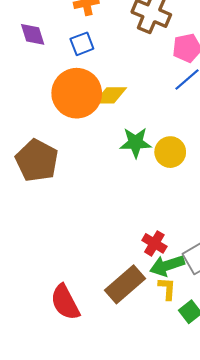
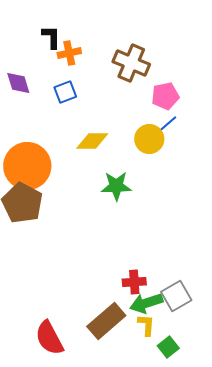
orange circle: (77, 93) -> (27, 166), moved
yellow circle: (170, 152) -> (149, 139), moved
red cross: (154, 243) -> (134, 282), turned -35

